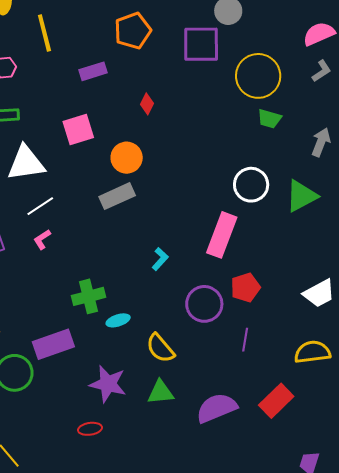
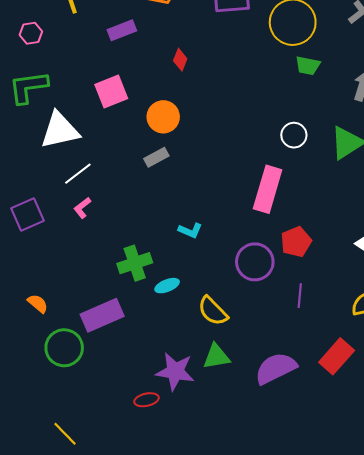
white circle: (251, 185) -> (294, 135), size x0.7
gray rectangle: (117, 196) -> (156, 157), size x0.7
cyan L-shape: (160, 259) -> (190, 230), moved, turned 75
purple star: (108, 384) -> (175, 371), moved

